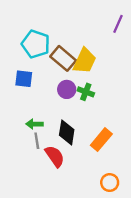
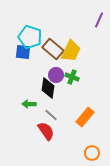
blue square: (24, 79) -> (23, 52), moved
black diamond: (67, 132) -> (48, 88), moved
gray line: (37, 141) -> (51, 115), moved, turned -40

